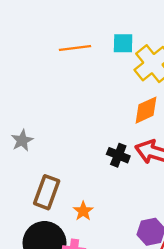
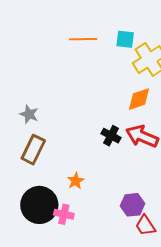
gray star: (22, 140) -> (29, 114), turned -30
brown rectangle: (47, 192) -> (33, 150), moved

